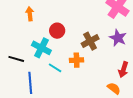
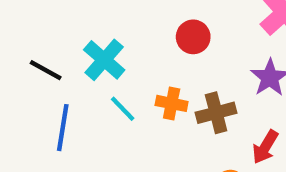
red circle: (57, 31) -> (193, 37), moved
brown cross: (90, 41) -> (216, 113), moved

